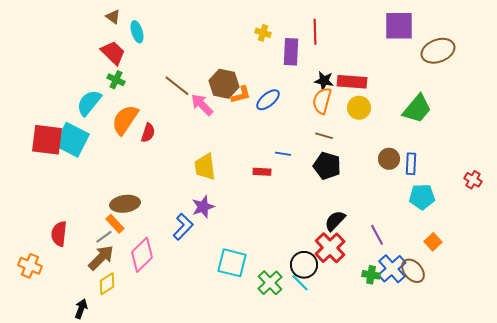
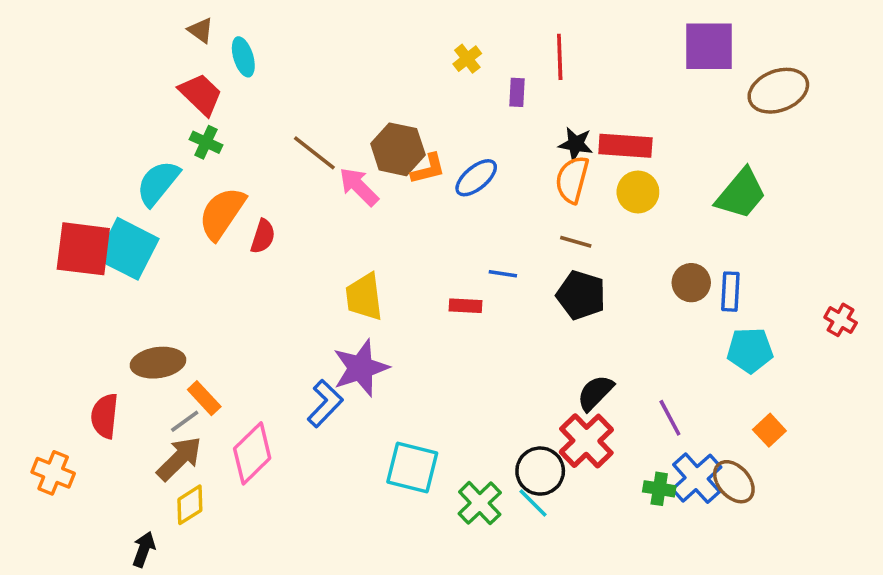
yellow cross: (263, 33) -> (467, 59), turned 35
purple rectangle: (291, 52) -> (517, 92), size x0.6
brown ellipse: (125, 204) -> (158, 363), moved
purple star: (203, 207) -> (361, 368), size x1.4

